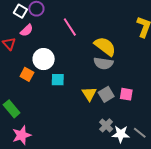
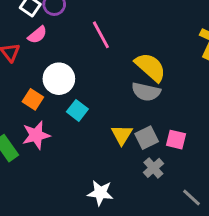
cyan square: (58, 80) -> (77, 110), turned 32
gray cross: (106, 125) -> (153, 168), moved
white star: (121, 134) -> (100, 193), moved
pink star: (22, 135) -> (36, 135), moved

